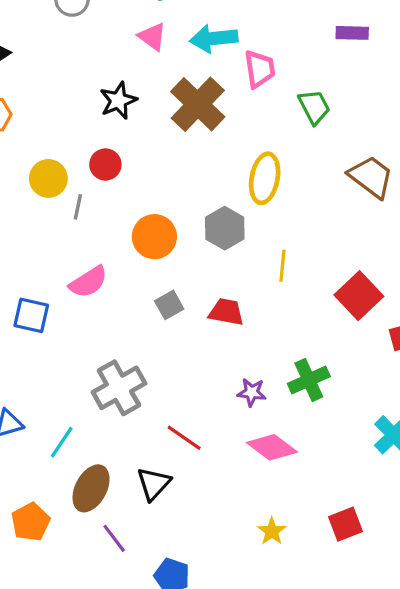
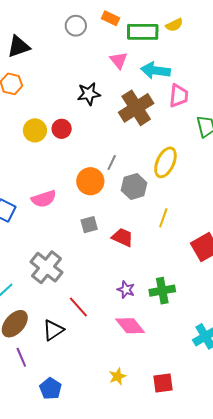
red circle: (105, 164) -> (62, 129), moved
gray line: (78, 207) -> (112, 163), moved
gray cross: (119, 388) -> (47, 267), turned -36

